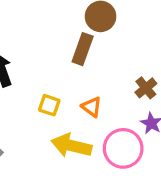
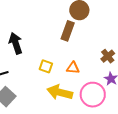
orange triangle: (92, 107) -> (73, 68), turned -32

